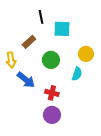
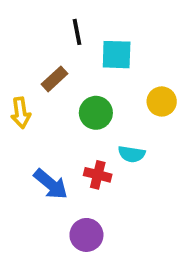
cyan semicircle: (77, 74) -> (132, 154), moved, turned 80
blue arrow: (26, 80) -> (51, 184), moved
purple circle: (52, 115) -> (86, 235), moved

